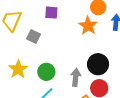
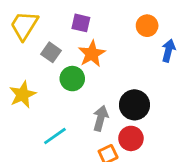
orange star: (88, 26) -> (92, 54), moved
green circle: (46, 72) -> (72, 79), moved

